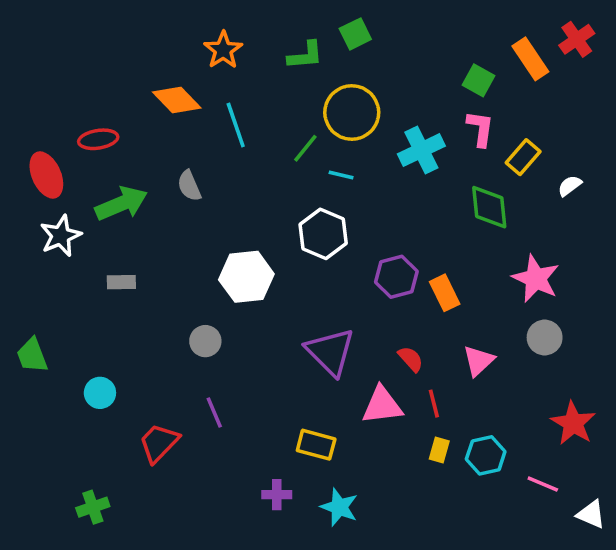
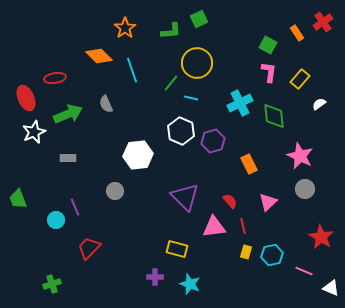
orange rectangle: (530, 59) -> (297, 33), size x0.7
cyan cross: (421, 150) -> (240, 103), moved
yellow rectangle: (523, 157) -> (300, 79), moved
purple hexagon: (396, 277) -> (213, 141), moved
purple line: (214, 412) -> (75, 207), moved

